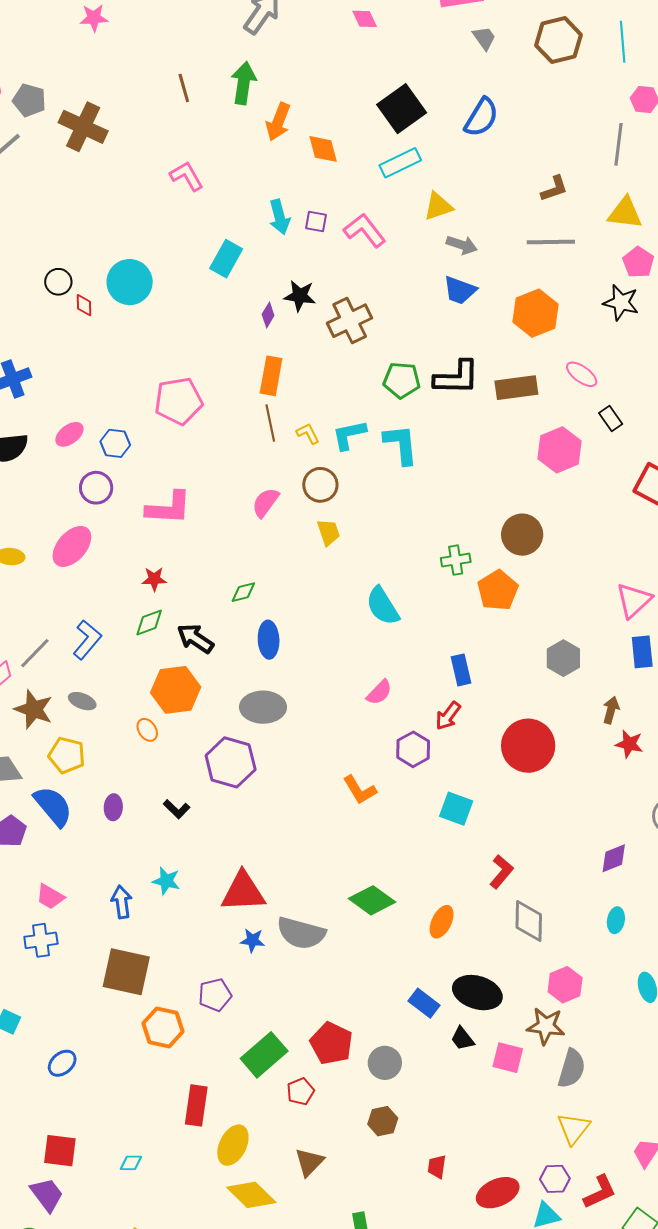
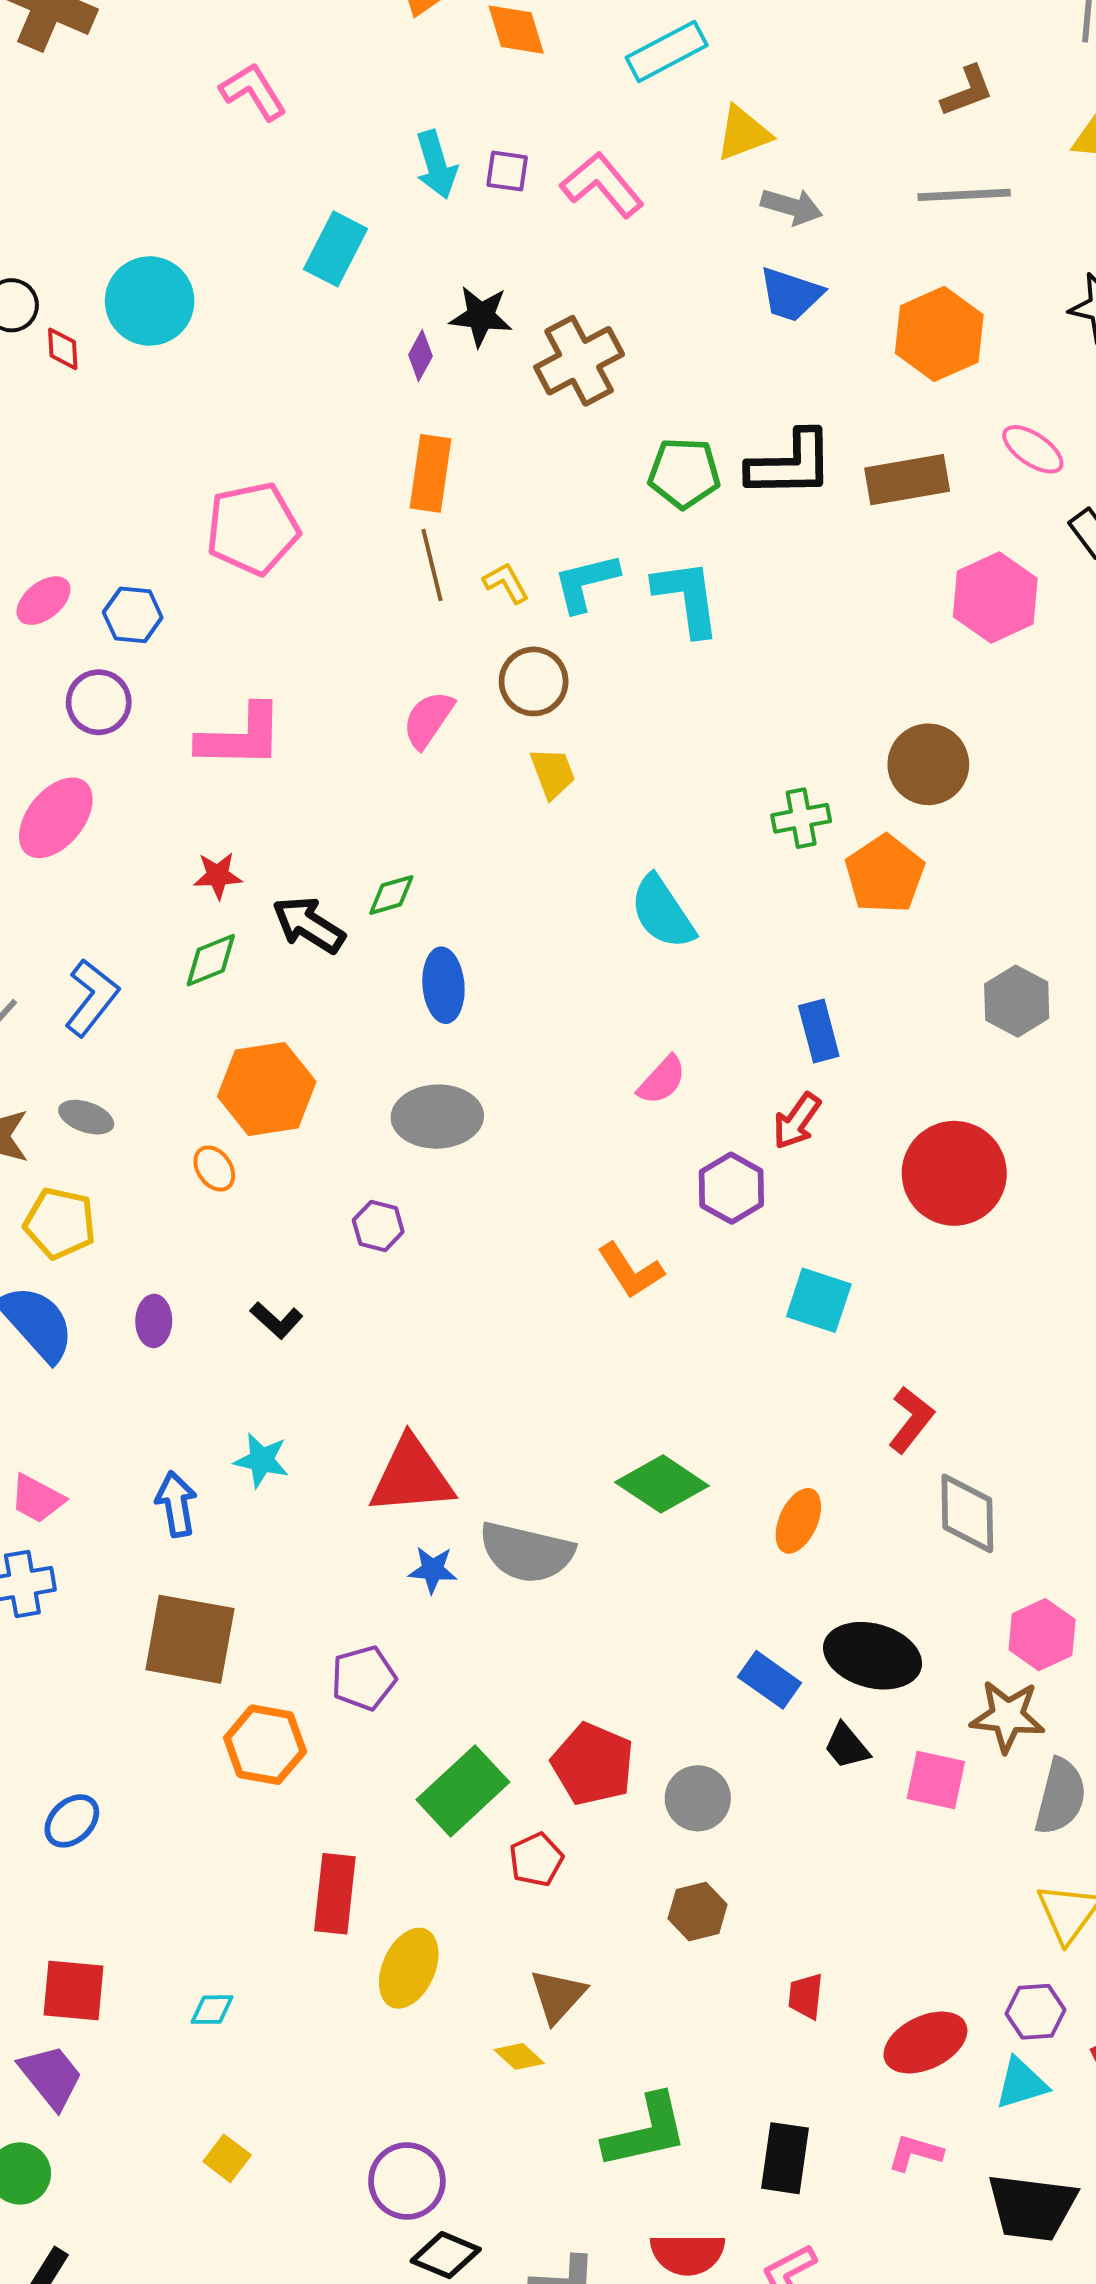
black arrow: (195, 638) -> (309, 925), moved
purple hexagon: (231, 762) -> (378, 1226), size x0.5
yellow diamond: (251, 1195) -> (519, 2056), moved, size x0.5

